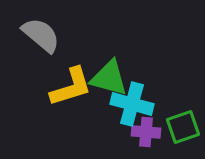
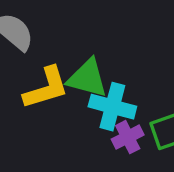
purple cross: (146, 132) -> (128, 137), turned -32

